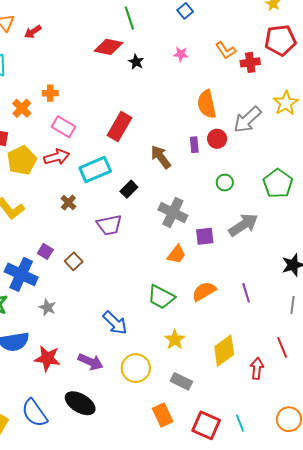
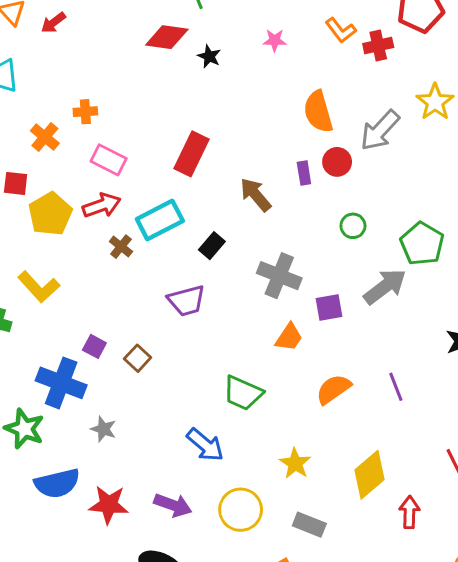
green pentagon: (278, 183) -> (422, 244), moved
brown cross: (68, 203) -> (121, 247), moved
green trapezoid: (161, 297) -> (243, 393), moved
red arrow: (257, 368) -> (409, 512), moved

